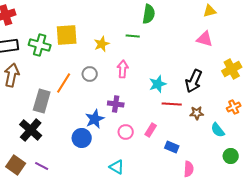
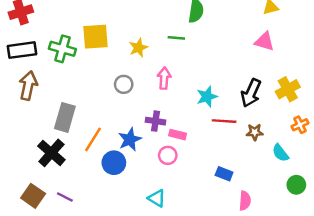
yellow cross: (232, 69) -> (288, 89), moved
orange line: (64, 83) -> (93, 139), moved
pink rectangle: (151, 130) -> (178, 135), moved, turned 72

